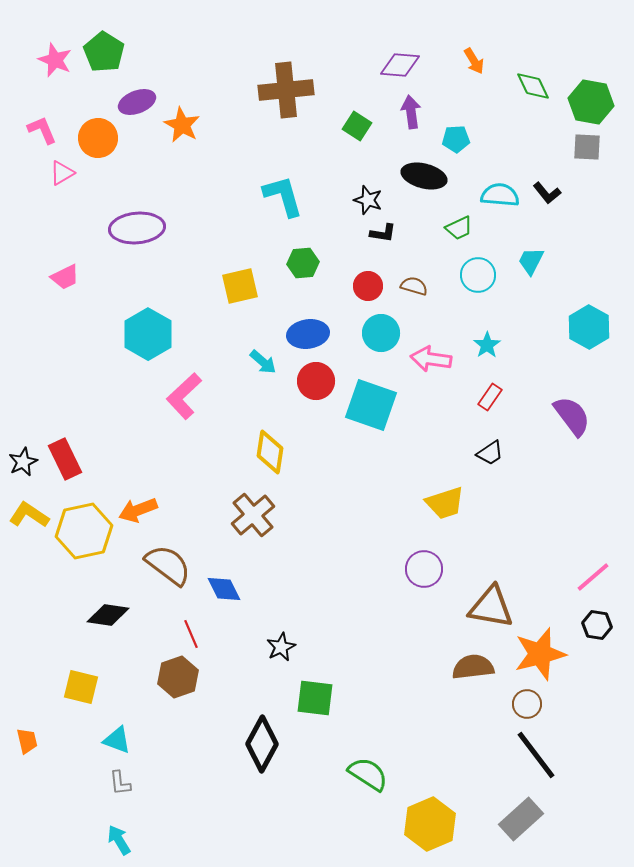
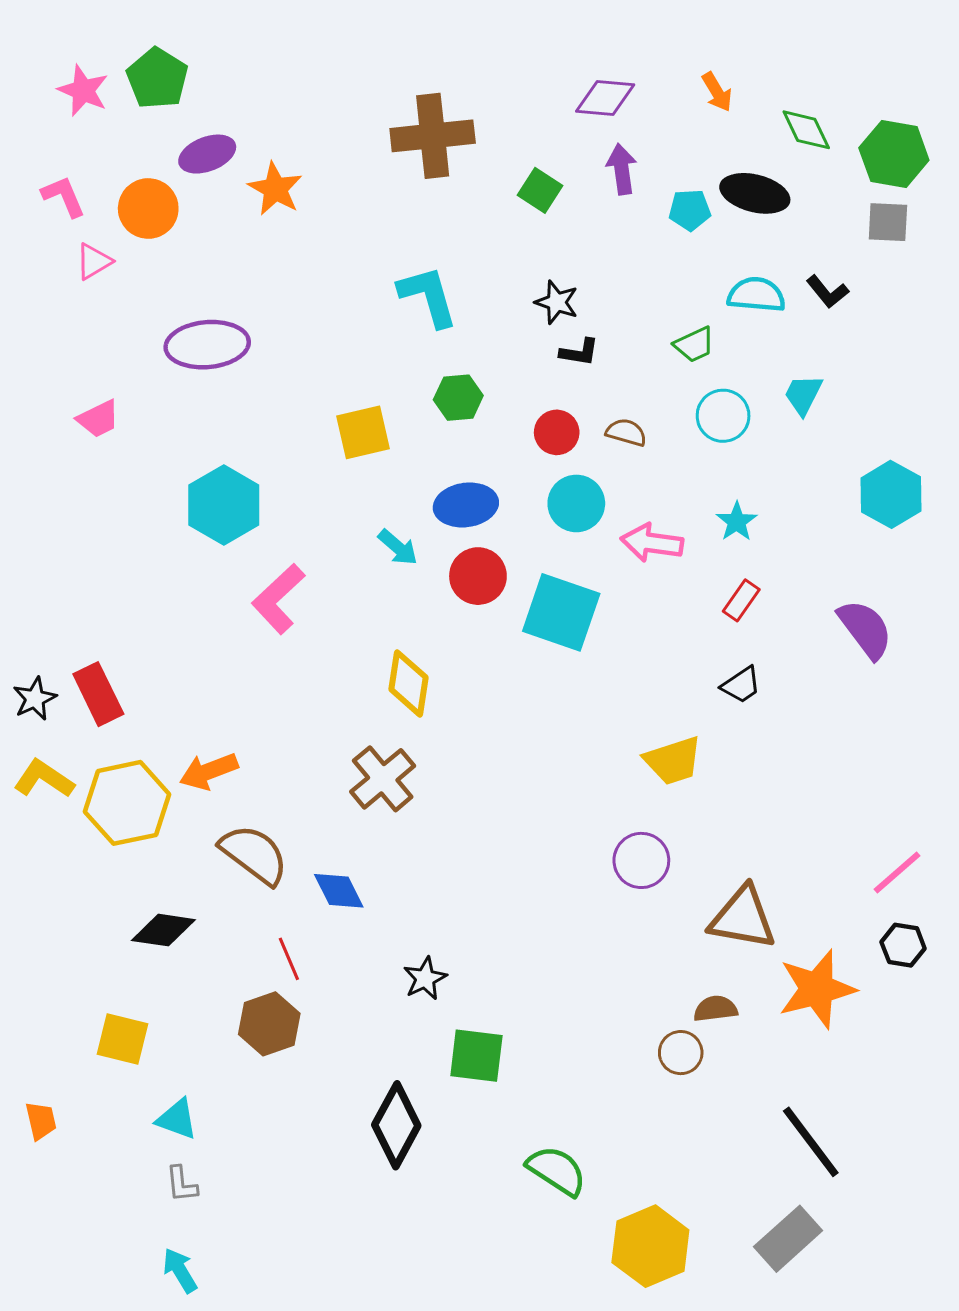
black ellipse: (424, 176) -> (755, 193), moved
brown semicircle: (473, 667) -> (715, 1009), size x0.7
brown circle: (527, 704) -> (681, 1053), moved

